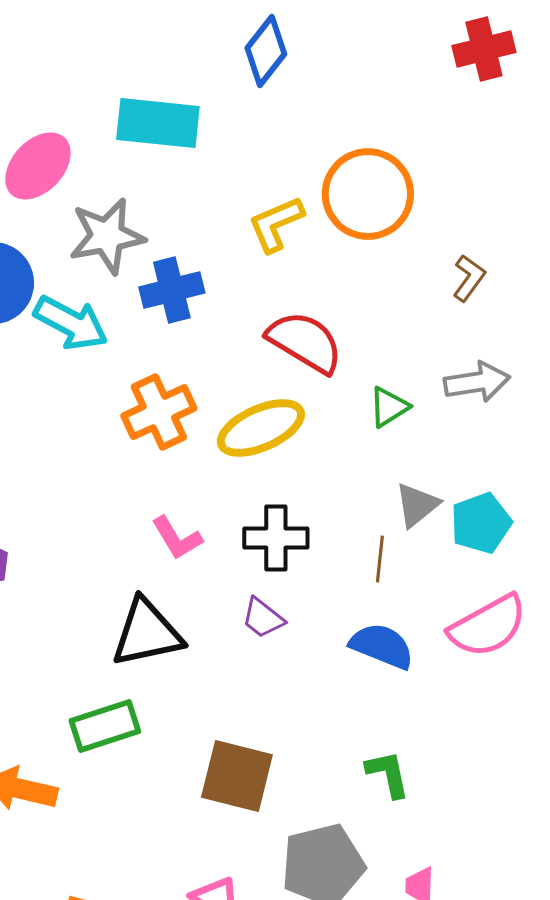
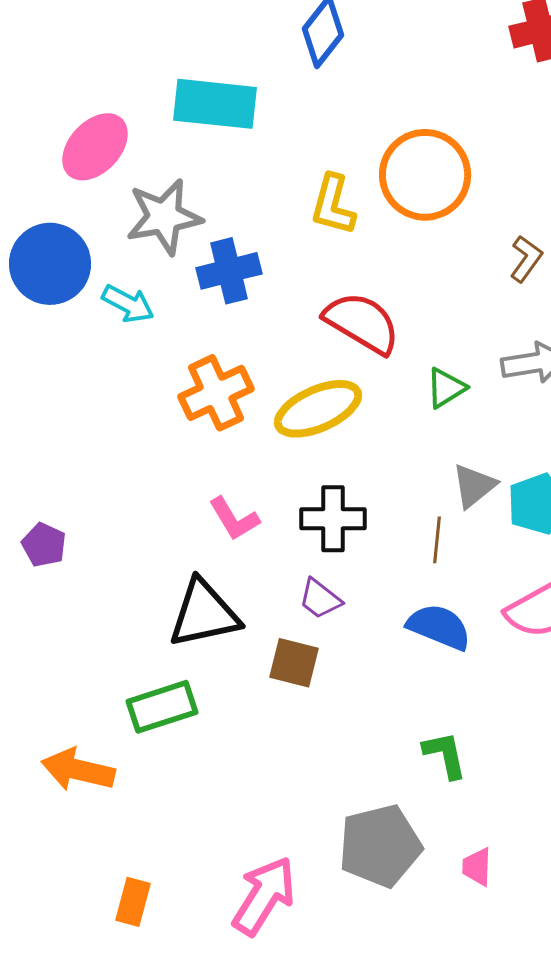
yellow L-shape: (276, 224) -> (333, 205), turned -52
cyan arrow: (71, 323) -> (128, 304), size x0.7
brown square: (237, 776) -> (294, 663), moved, size x0.7

